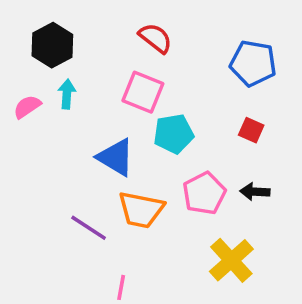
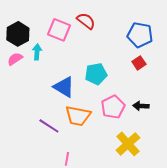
black hexagon: (52, 45) -> (18, 34), moved
pink square: (143, 92) -> (59, 30), moved
red square: (251, 130) -> (139, 63), moved, turned 32

